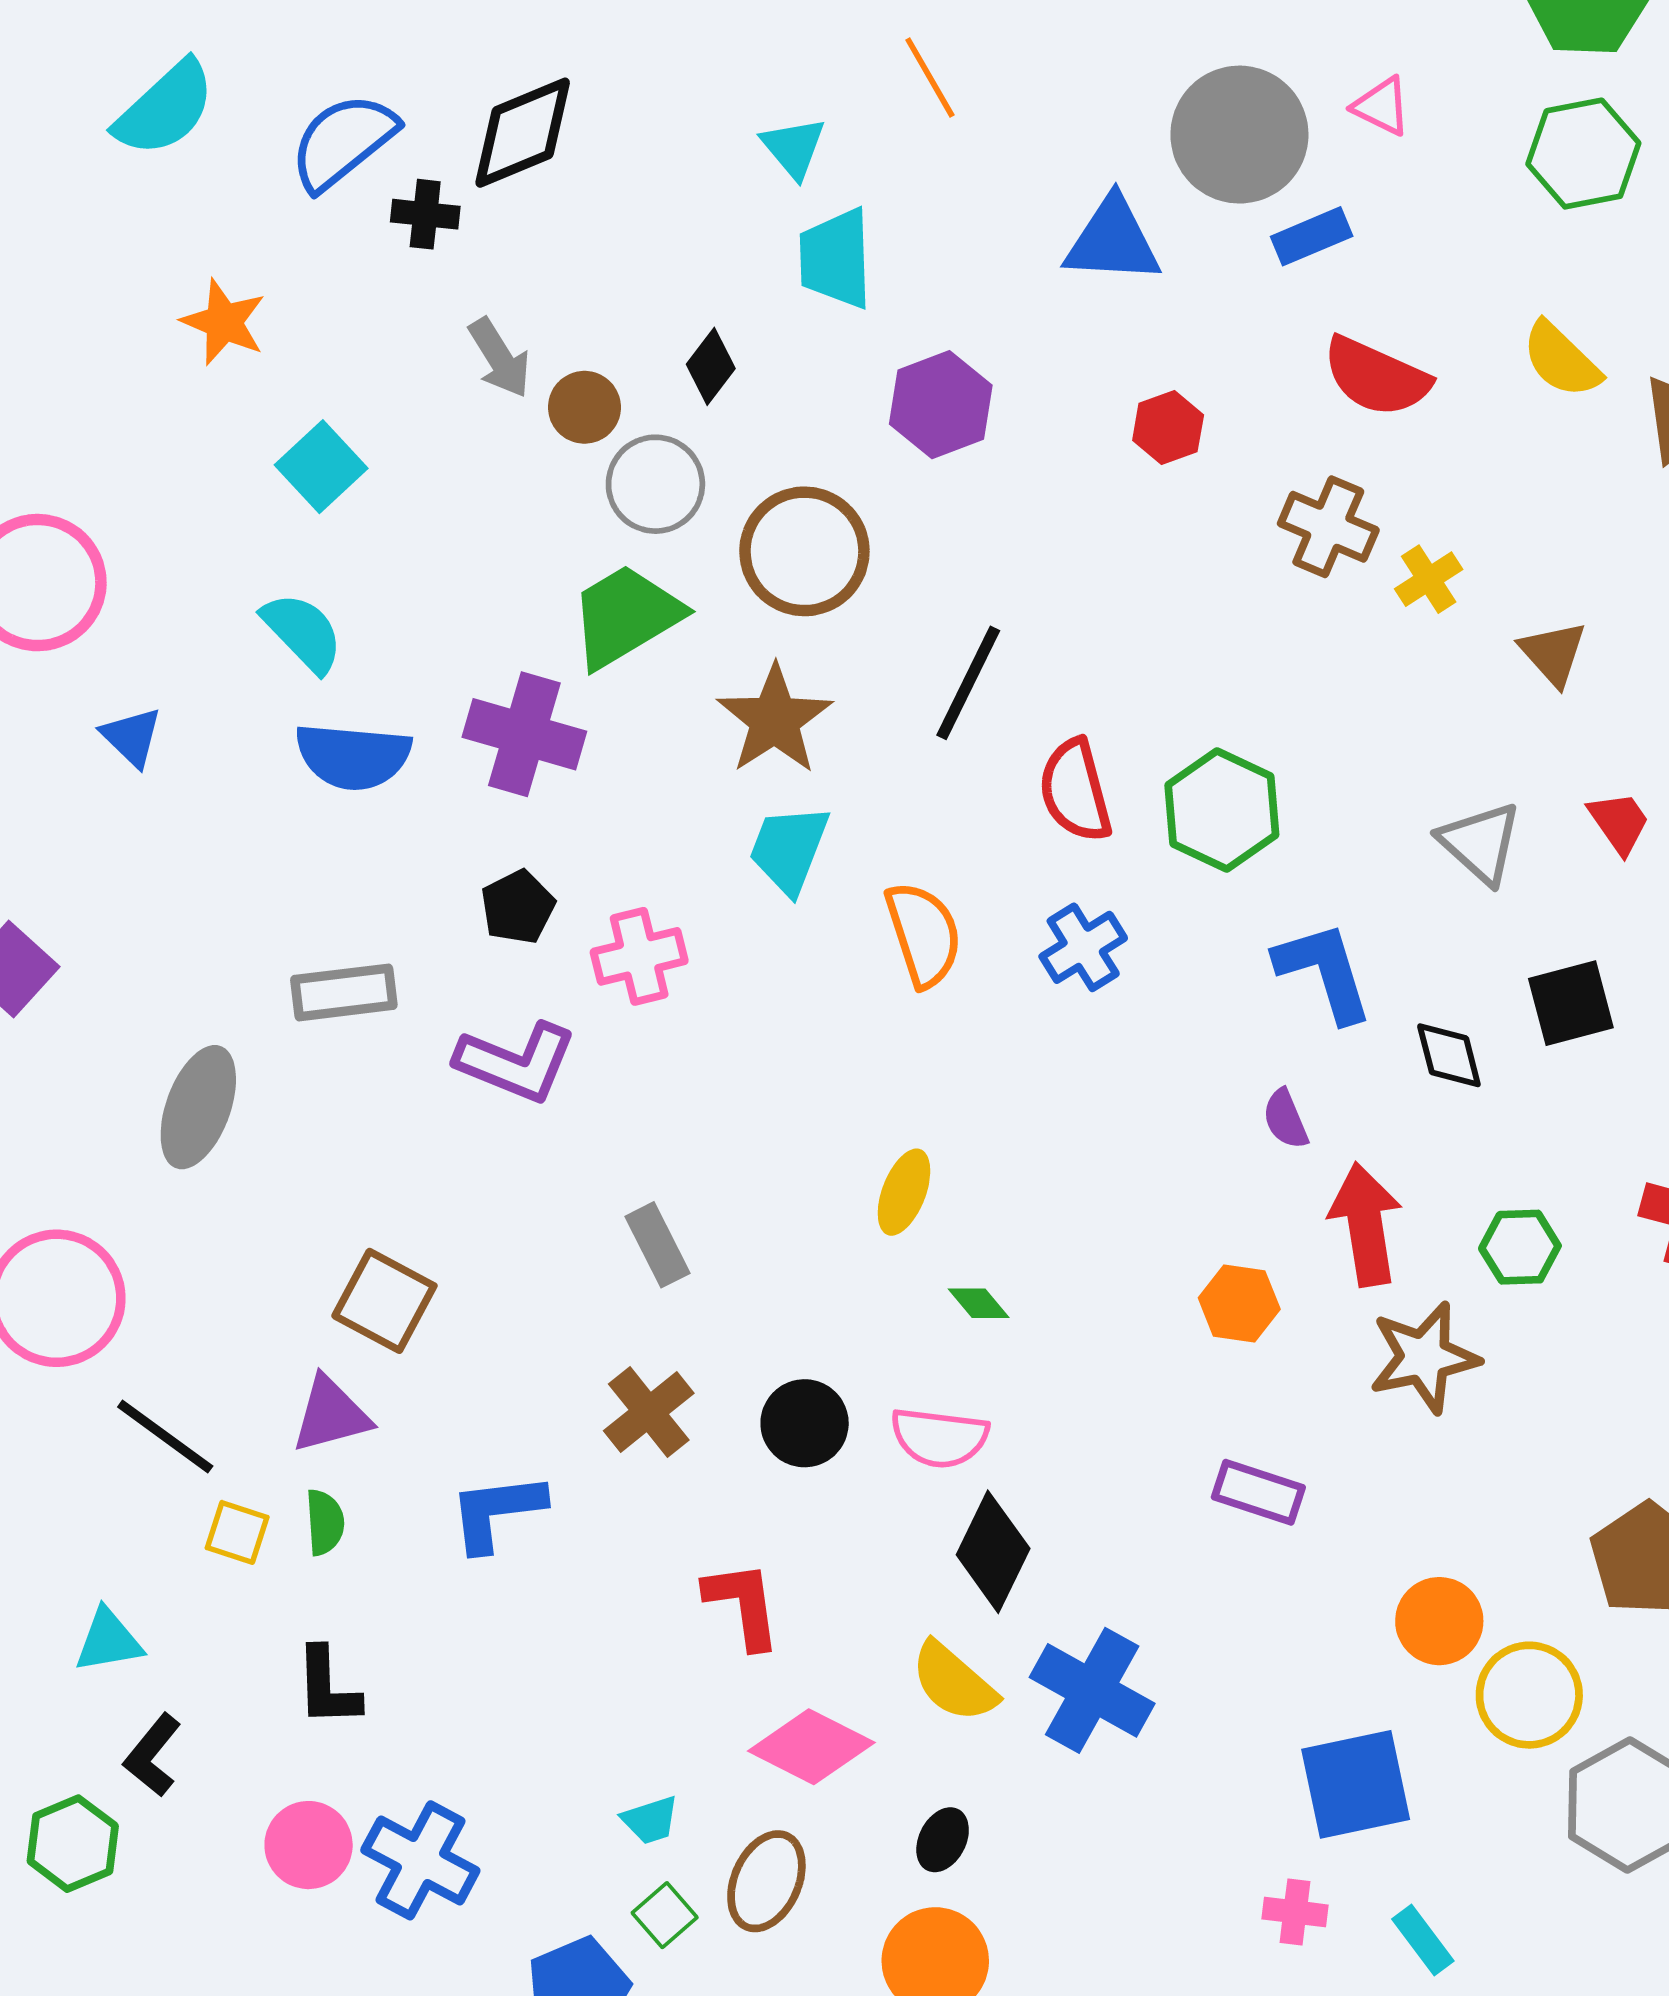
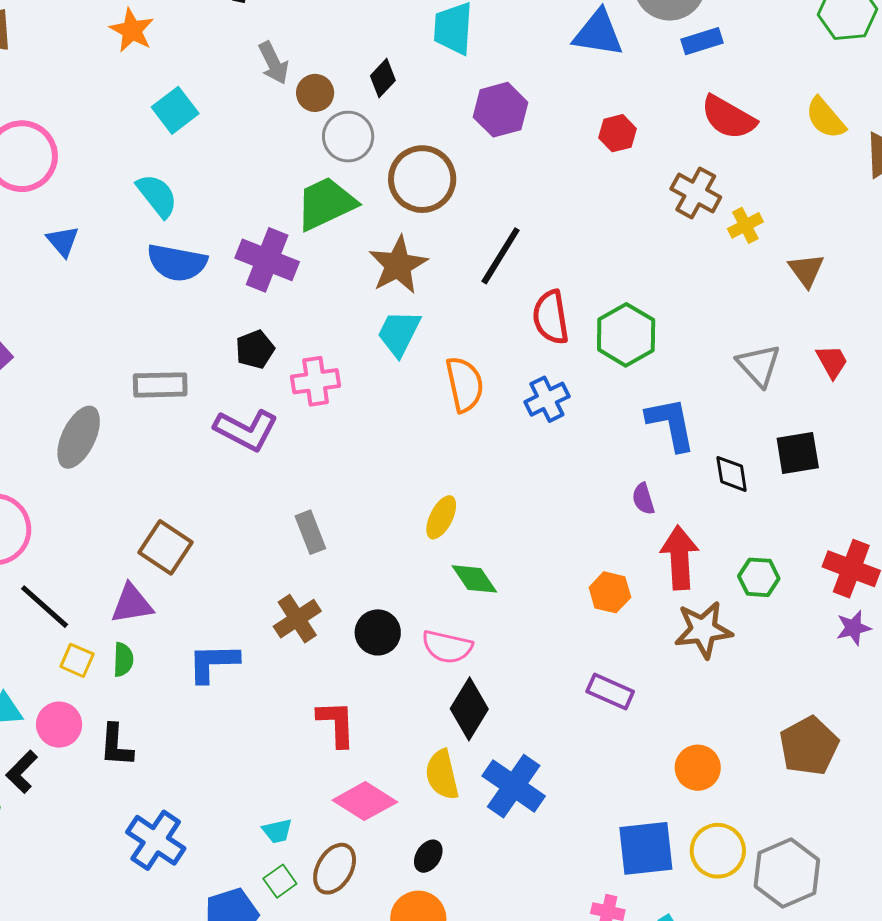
green diamond: (979, 1303) -> (474, 579), size x1.5
yellow semicircle: (954, 1682) -> (442, 775), turned 30
yellow circle: (1529, 1695) -> (718, 851), moved
pink circle: (309, 1845) -> (59, 725), moved

